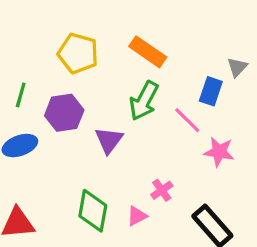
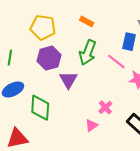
orange rectangle: (148, 52) -> (87, 21), size x0.6
purple hexagon: (64, 113) -> (49, 58), moved
green diamond: (93, 211) -> (40, 108), moved

